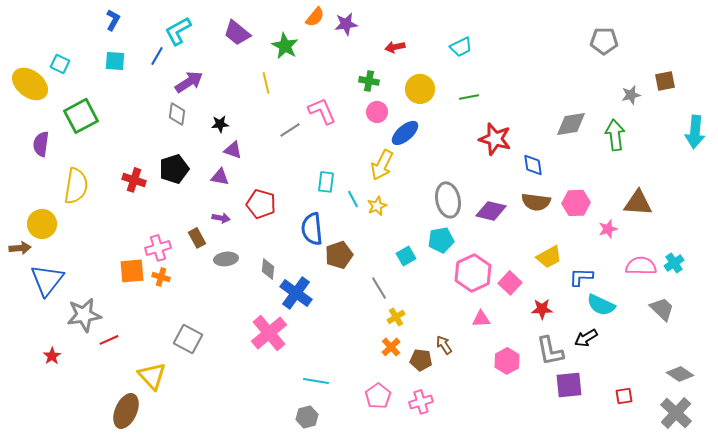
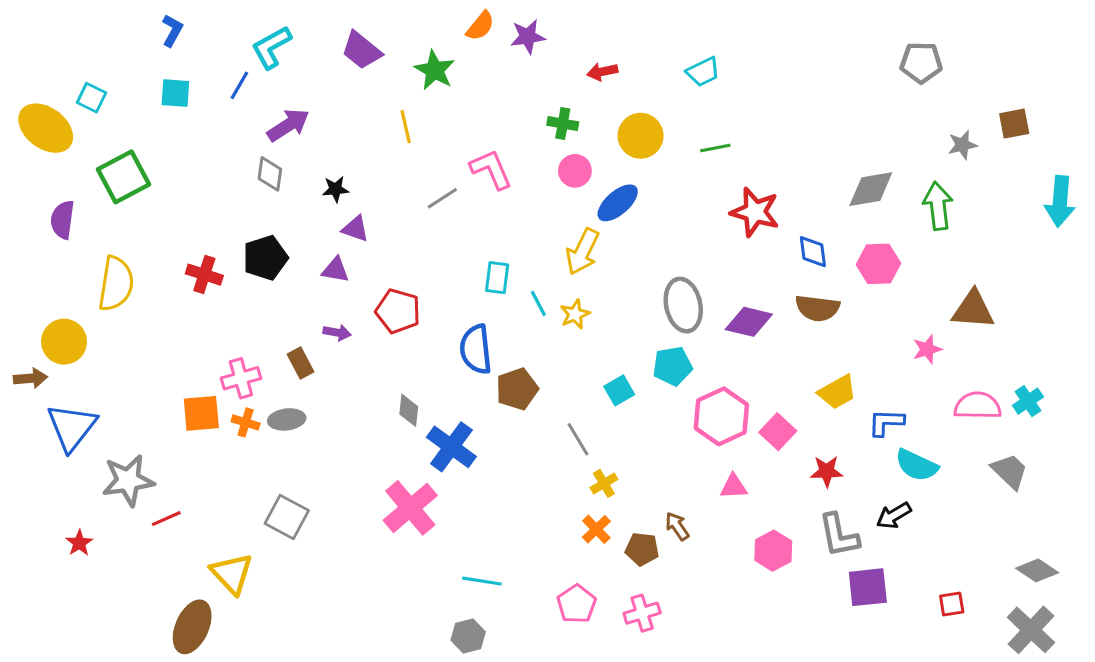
pink hexagon: (576, 203) -> (878, 264), moved
gray ellipse: (226, 259) -> (287, 419), moved

